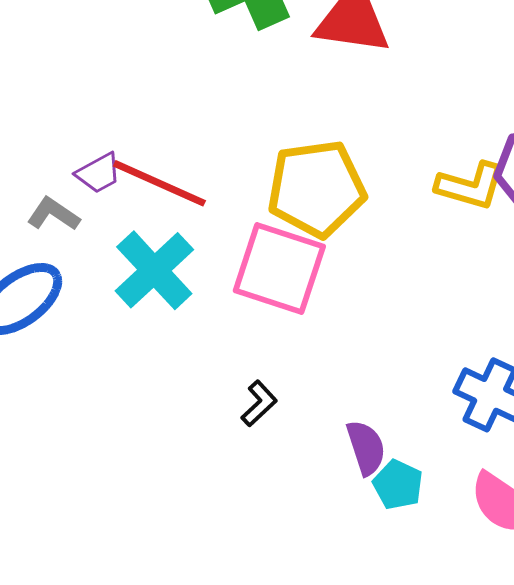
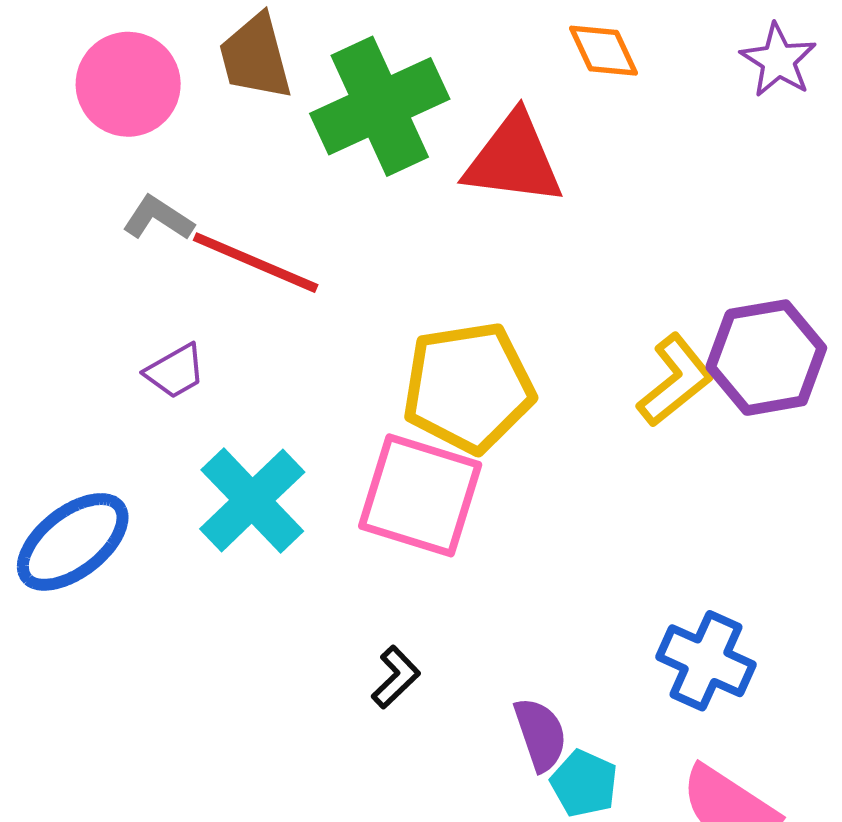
red line: (159, 183) -> (256, 263), moved
yellow L-shape: (470, 186) -> (675, 380), turned -54
gray L-shape: (53, 214) -> (158, 218), moved

